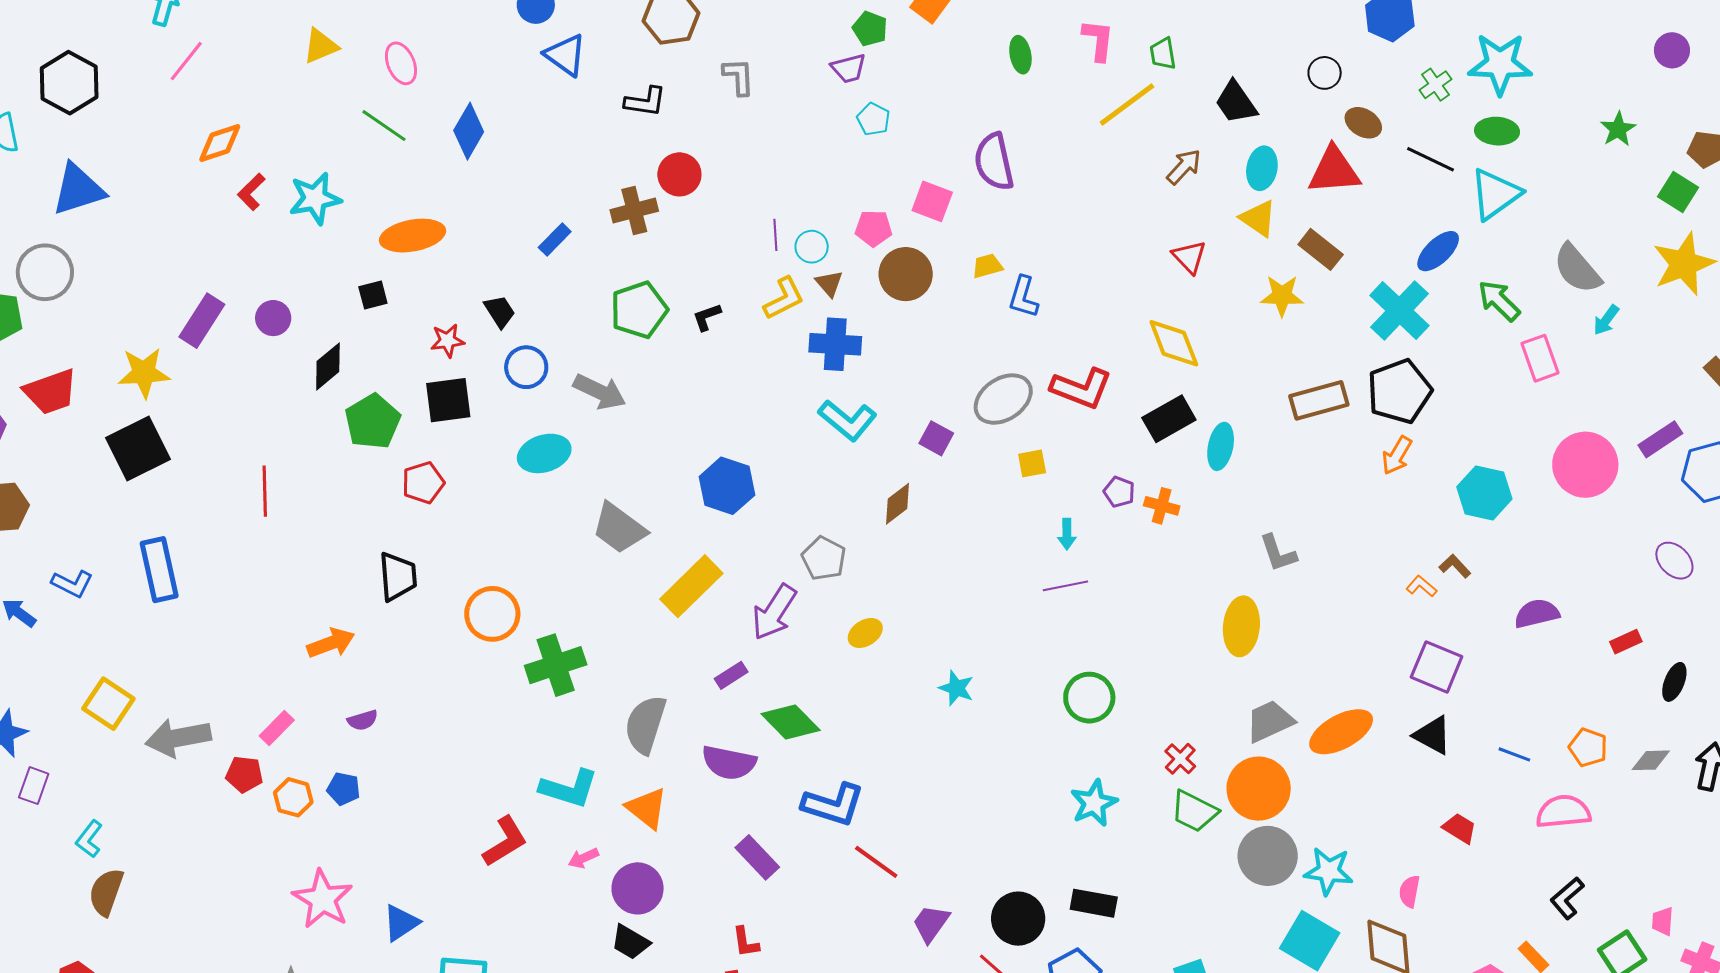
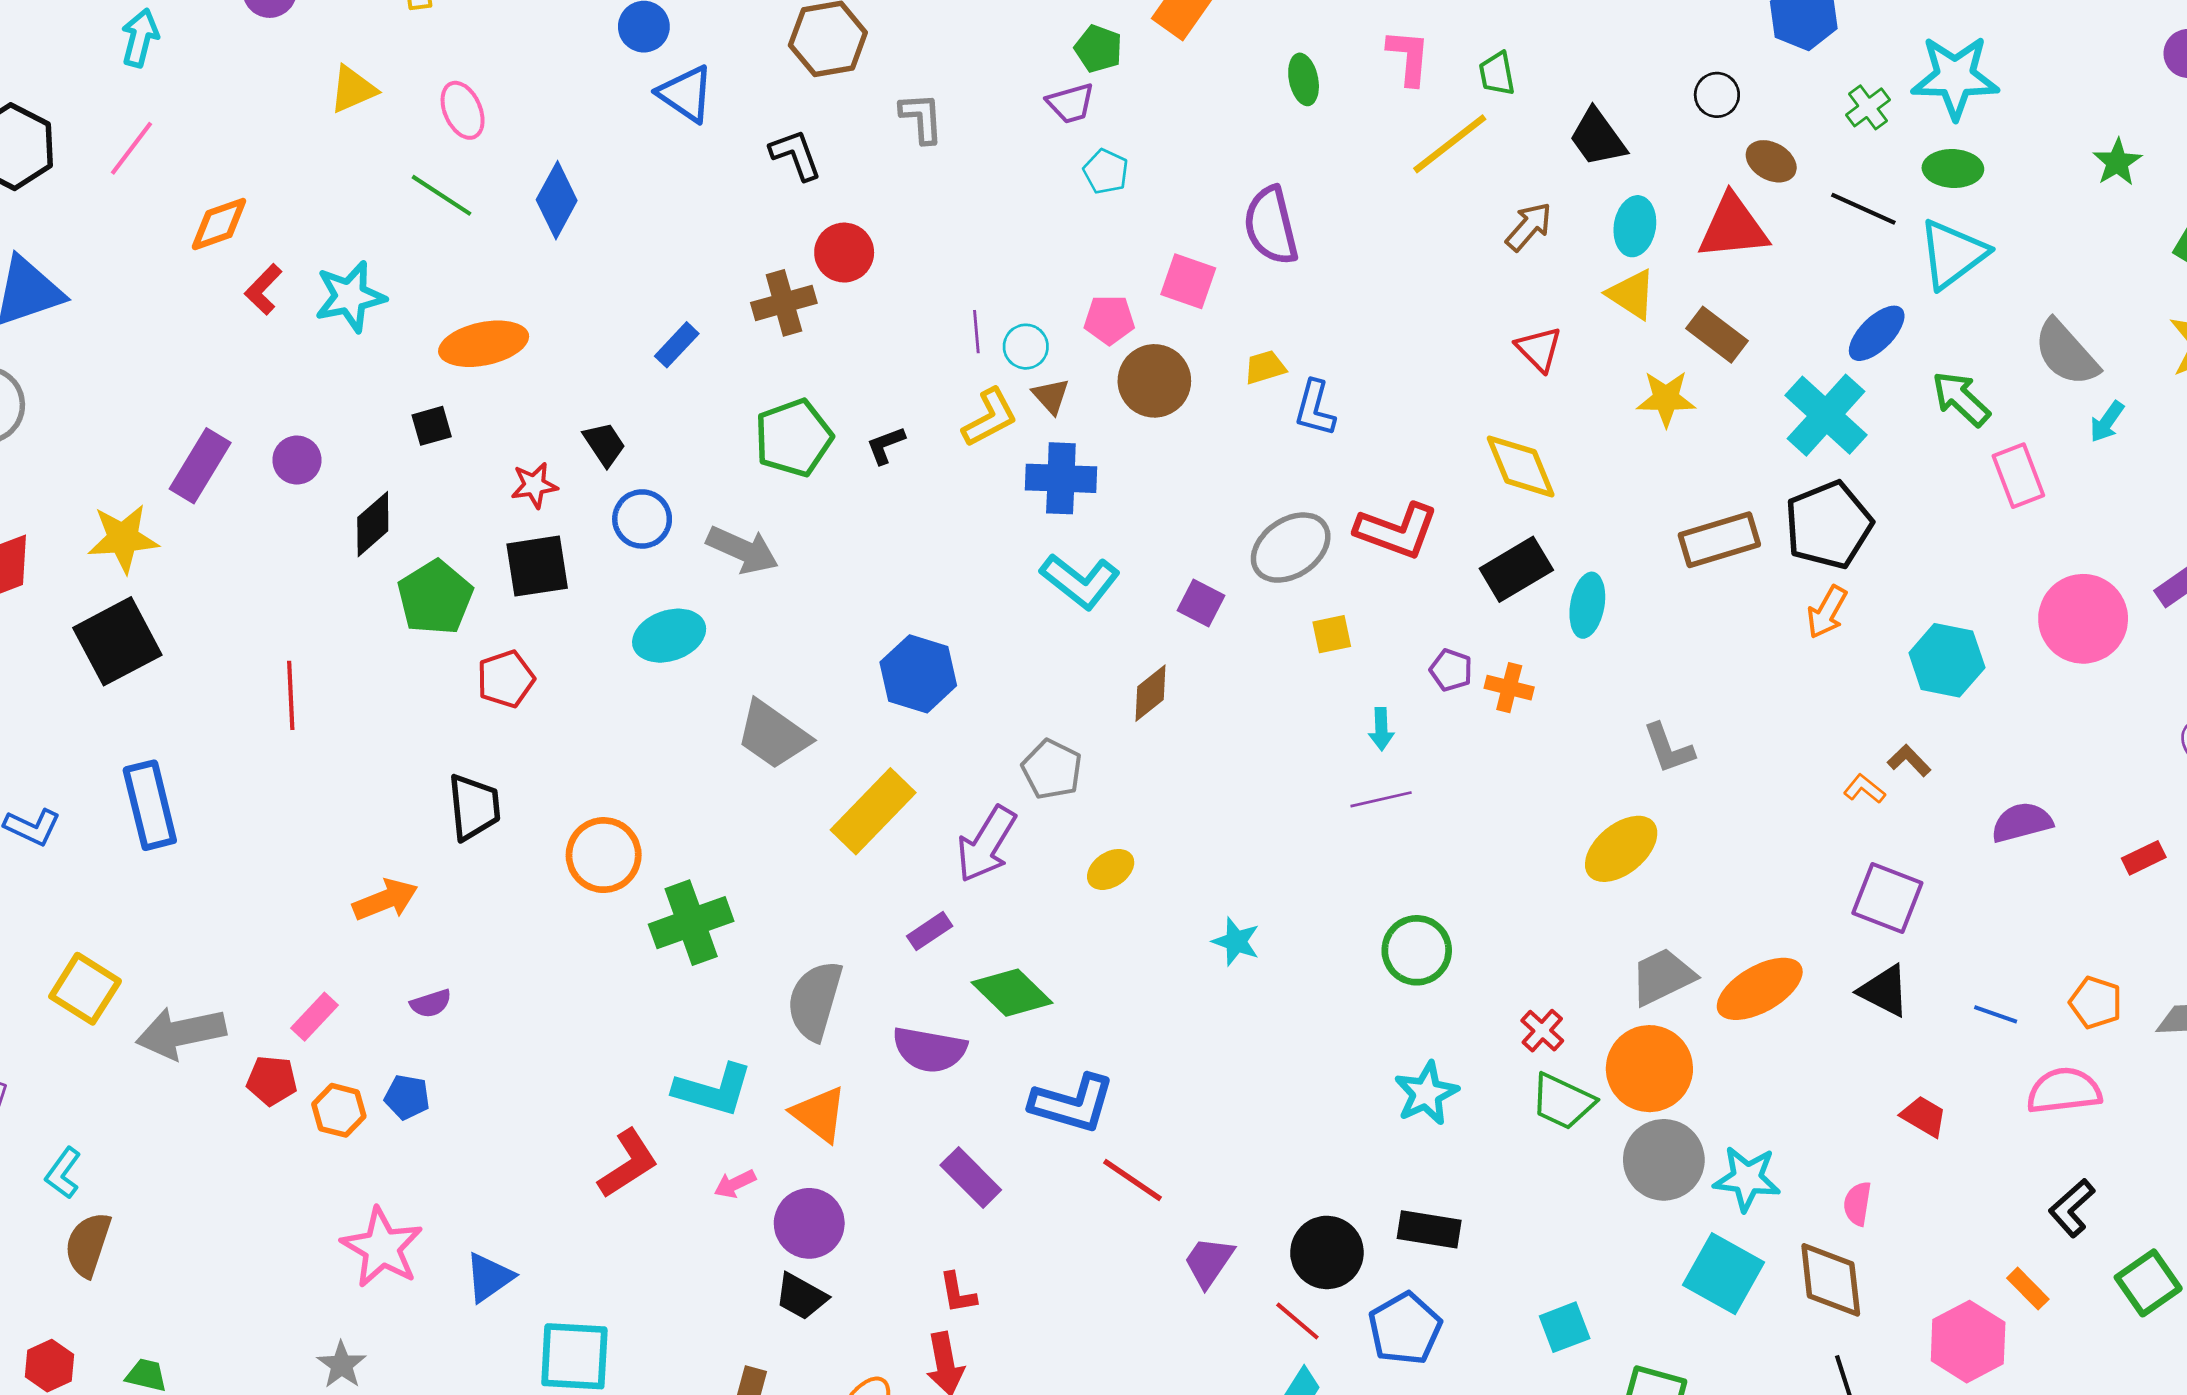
pink line: (186, 61) -> (131, 148), moved
black L-shape: (645, 102) -> (796, 155), turned -117
yellow ellipse: (1241, 626) -> (1621, 849), turned 46

